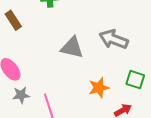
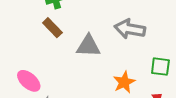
brown rectangle: (13, 20) -> (52, 28), moved

